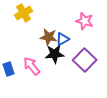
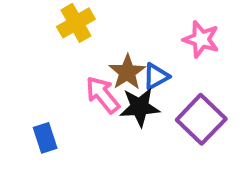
brown star: (49, 37) -> (127, 72), turned 30
pink arrow: (32, 66) -> (103, 95), moved

